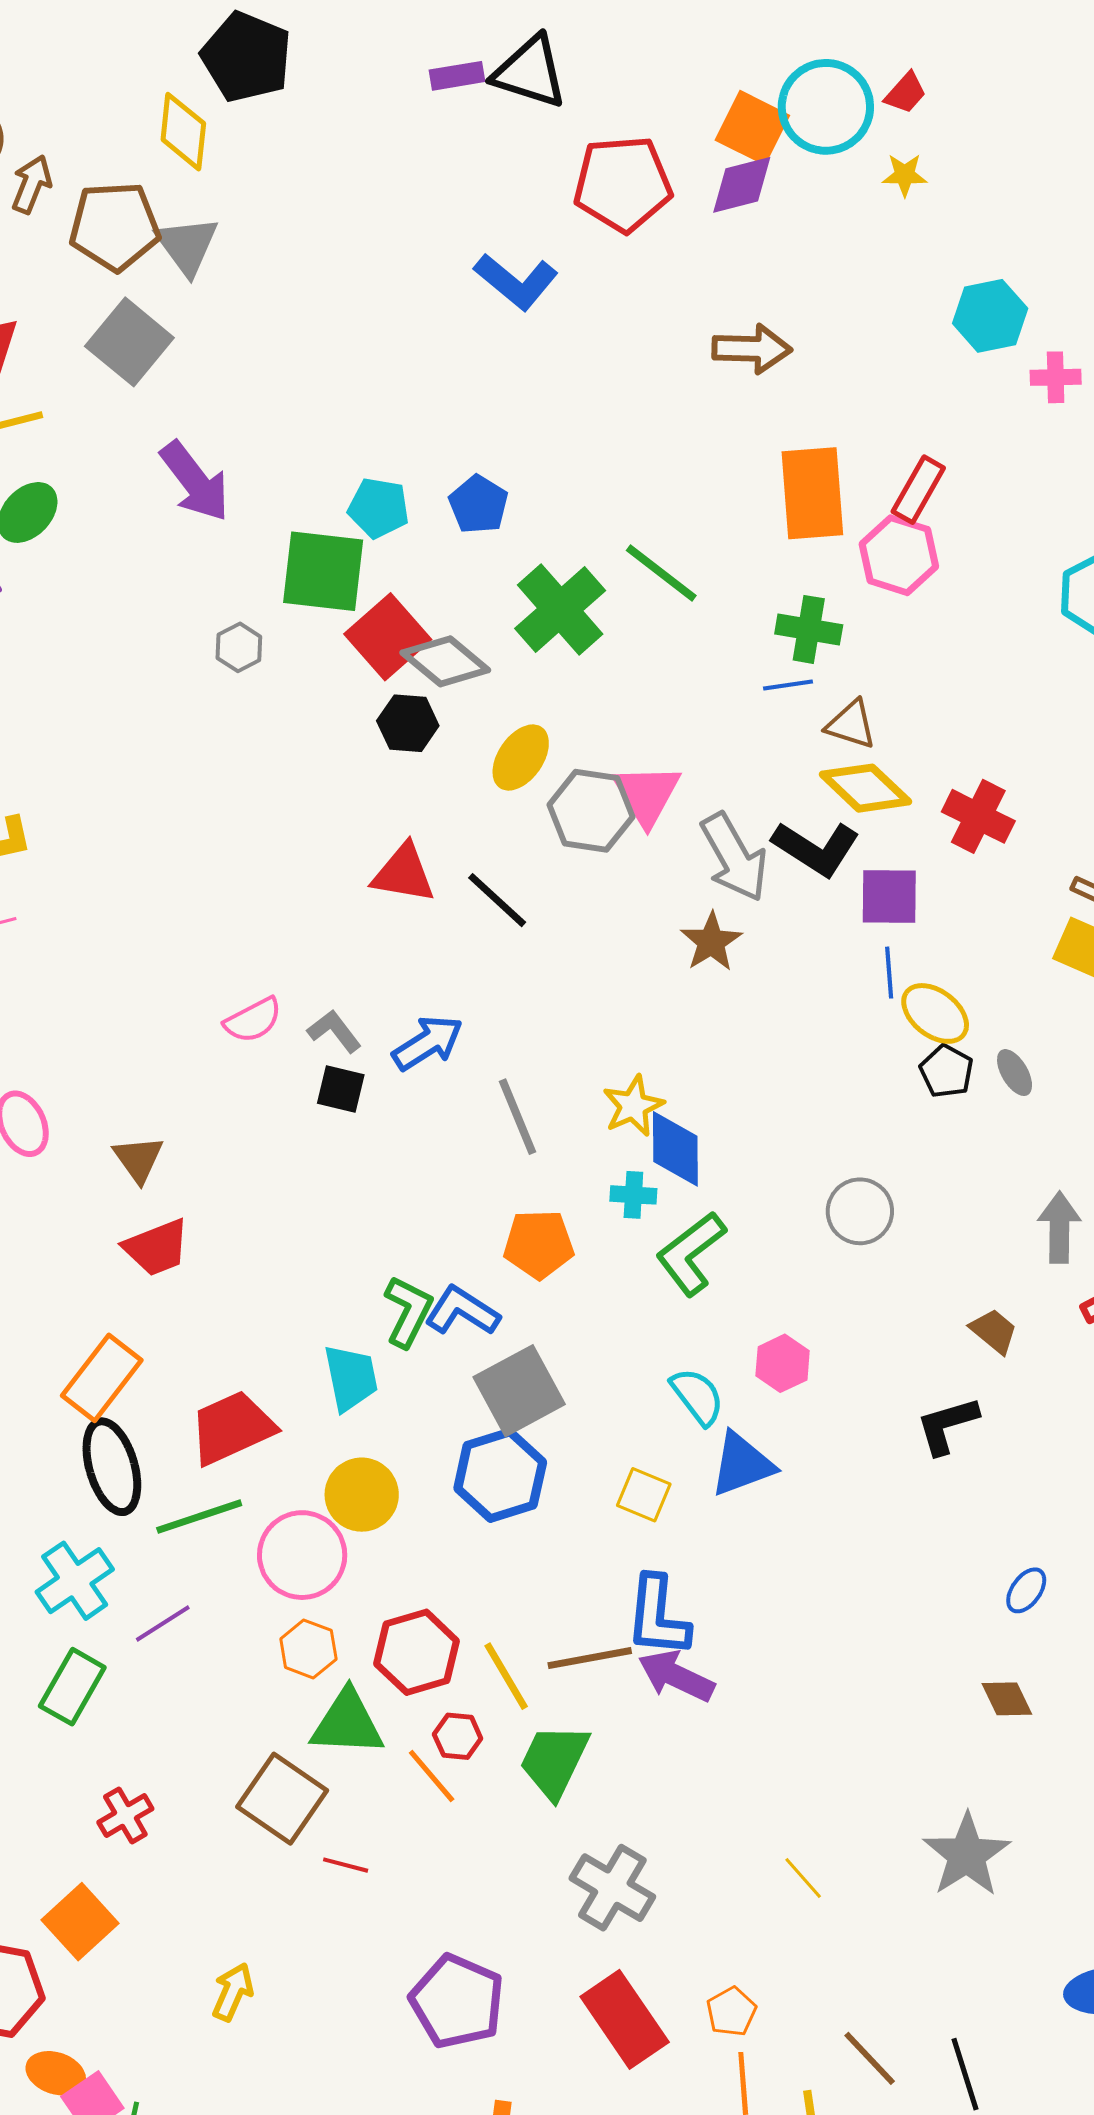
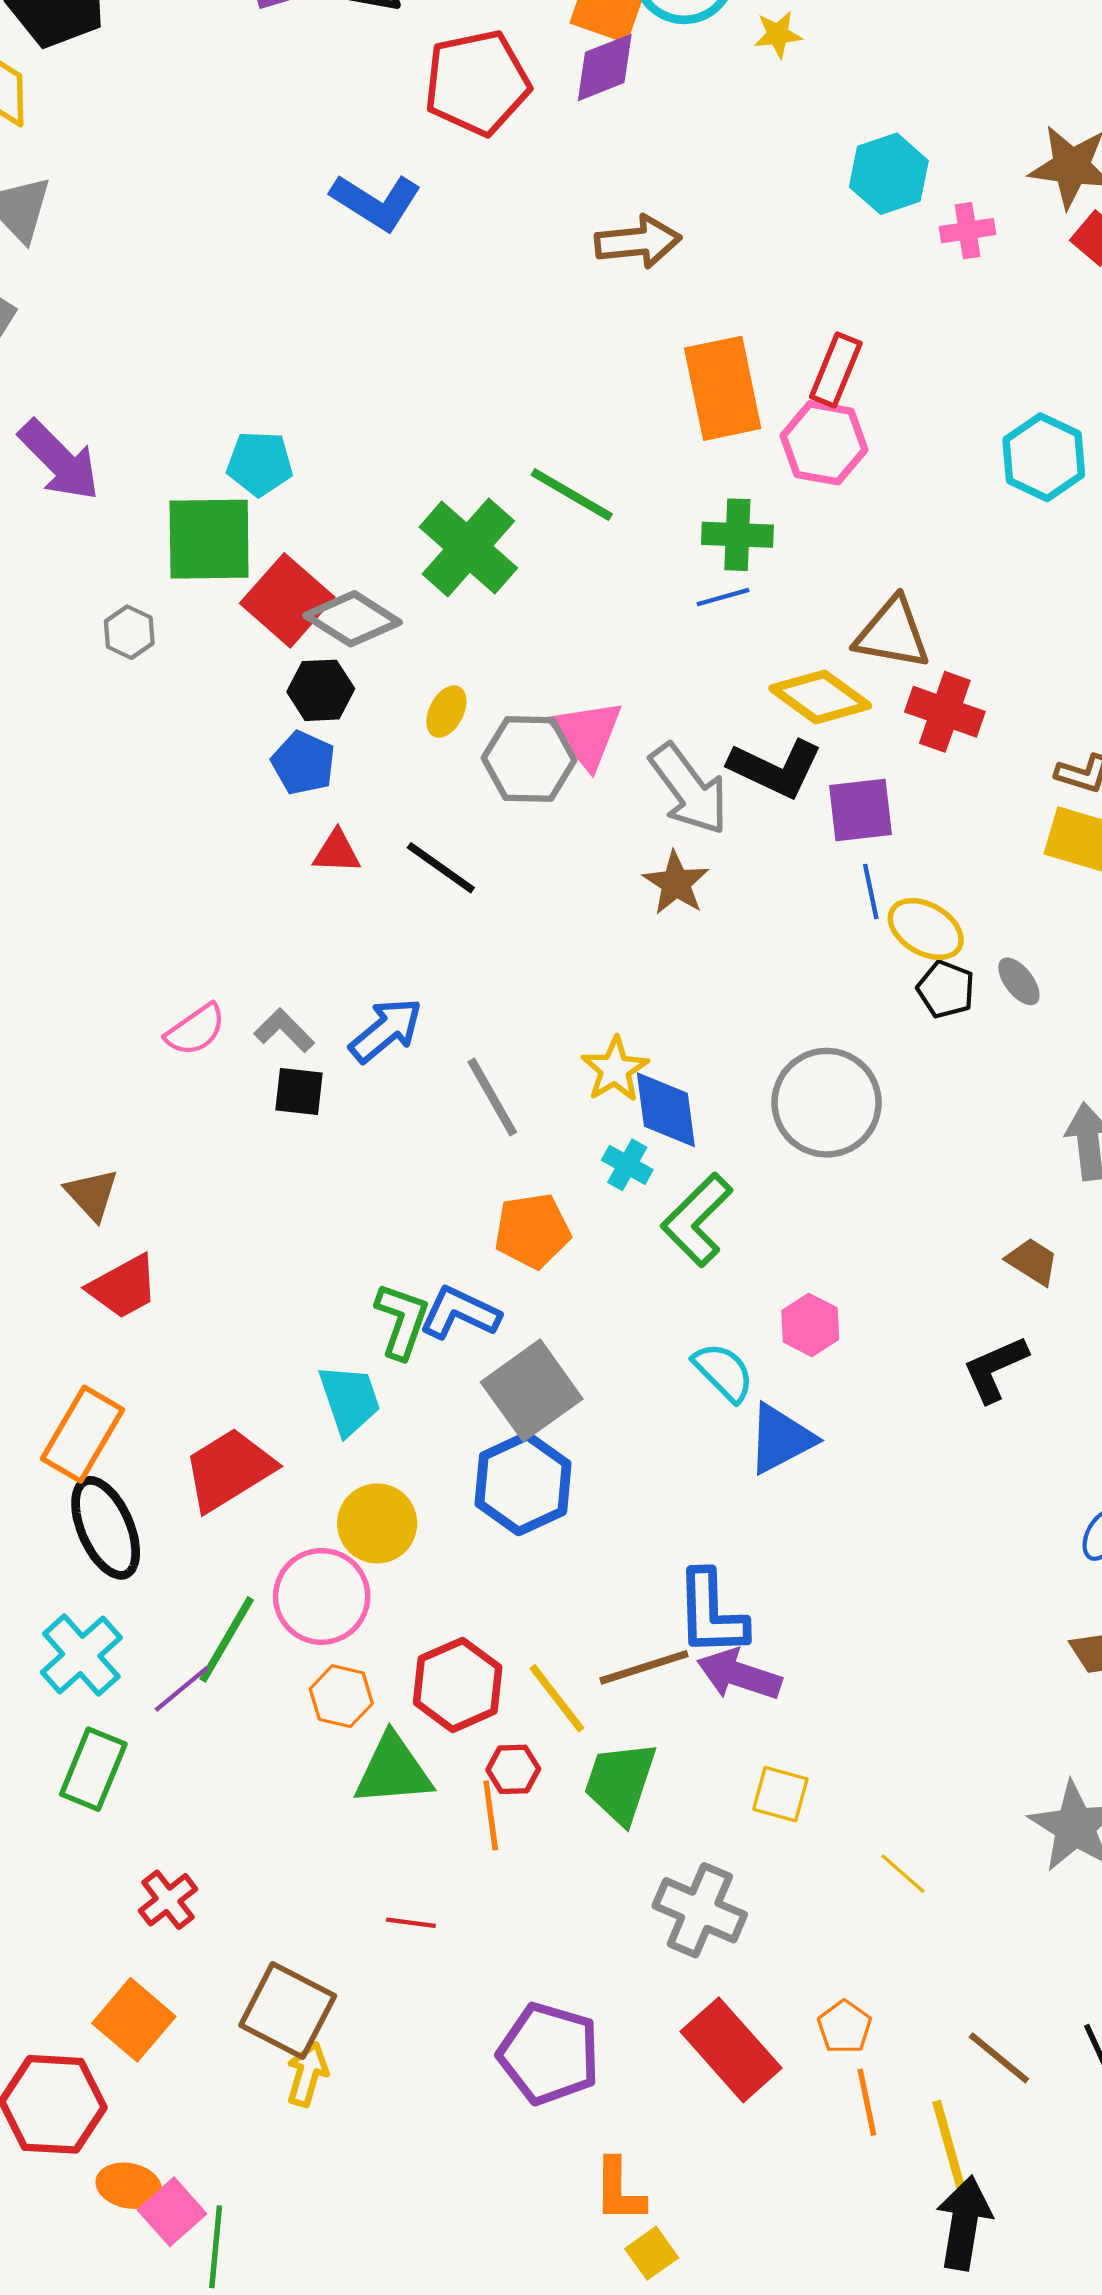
blue pentagon: (479, 504) -> (303, 763), moved
brown triangle: (851, 724) -> (892, 633), moved, size x1.4
yellow ellipse: (521, 758) -> (446, 712), size x0.7
red triangle: (403, 873) -> (337, 852), size x0.7
cyan cross: (633, 1195) -> (627, 1165), turned 33
gray circle: (860, 1211) -> (827, 1103), moved, size x1.5
yellow square: (644, 1495) -> (780, 1794), moved
green line: (199, 1517) -> (227, 1639), moved, turned -34
orange line: (432, 1776) -> (491, 1815), turned 40
brown square: (282, 1799) -> (288, 2010), moved

